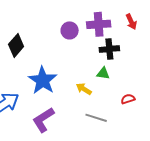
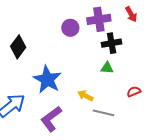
yellow arrow: (84, 89) -> (85, 96), moved

